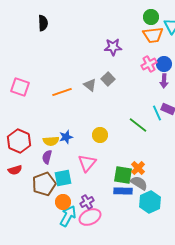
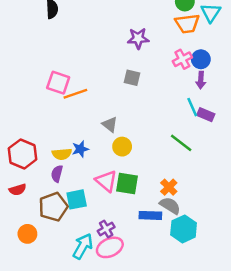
gray square: (108, 79) -> (132, 78), turned -32
gray triangle: (90, 85) -> (110, 124), moved
pink square: (20, 87) -> (58, 83), moved
cyan line: (157, 113) -> (192, 107), moved
green line: (138, 125) -> (181, 143), moved
pink triangle: (87, 163) -> (106, 181), turned -30
green square: (123, 175) -> (127, 183), moved
orange circle: (63, 202) -> (27, 234), moved

